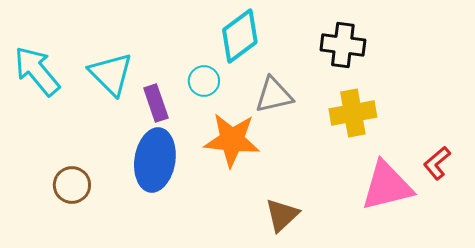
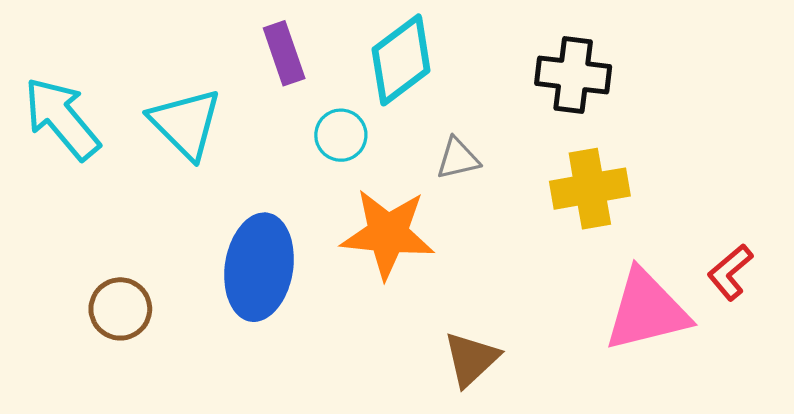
gray triangle: (274, 95) -> (458, 159), size x0.7
purple rectangle: (156, 103) -> (284, 53), moved

